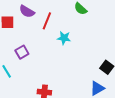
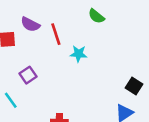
red line: (47, 21) -> (56, 34), turned -36

